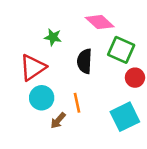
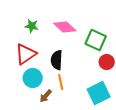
pink diamond: (100, 22) -> (65, 27), moved
green star: (53, 37) -> (32, 26), moved
black semicircle: (85, 61) -> (57, 60), moved

